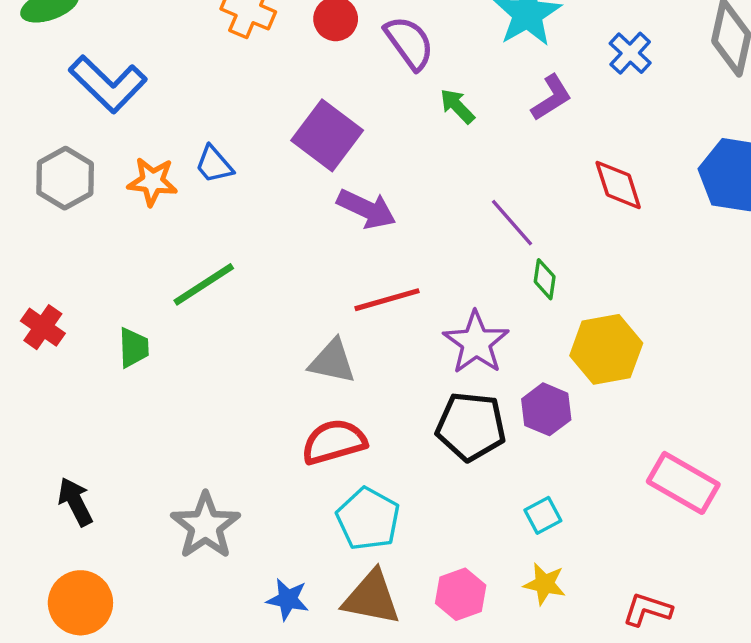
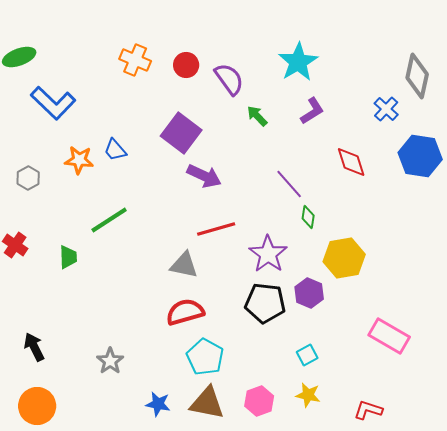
blue cross: (630, 53) -> (386, 109), moved
gray hexagon: (65, 178) -> (28, 178), moved, size x0.7
gray star: (205, 526) -> (110, 361), size x0.7

